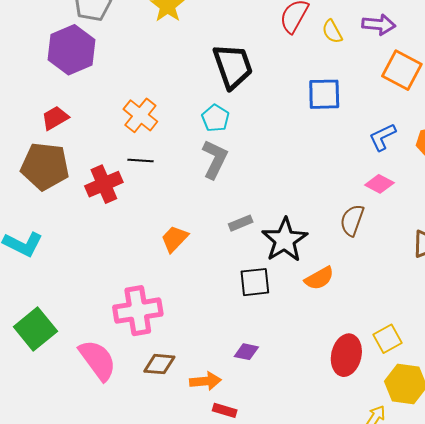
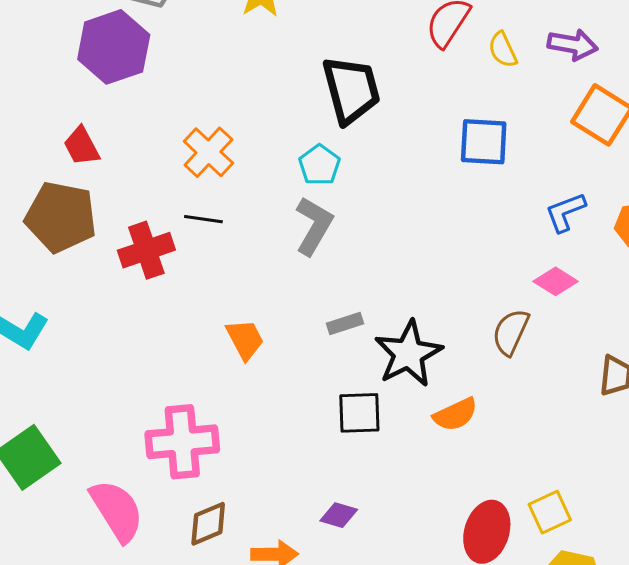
red trapezoid: (55, 118) -> (81, 146), turned -92
orange trapezoid: (175, 239) -> (245, 339), turned 104
brown diamond: (159, 364) -> (208, 524), turned -32

